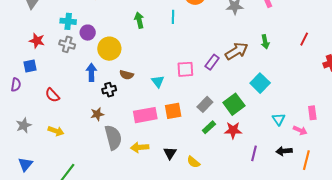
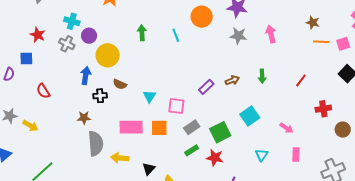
cyan line: (173, 17) -> (176, 35), turned -32
brown arrow: (237, 51) -> (232, 80), size x0.6
pink square: (185, 69) -> (176, 106), moved
pink arrow: (300, 130) -> (286, 128), moved
yellow arrow: (56, 131) -> (30, 126), moved

